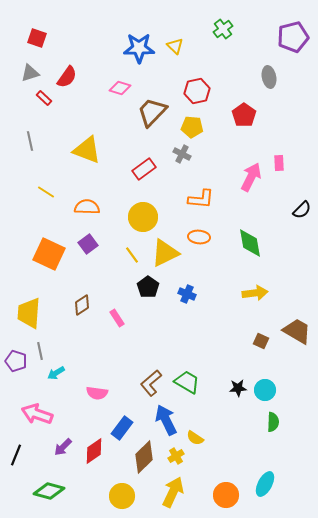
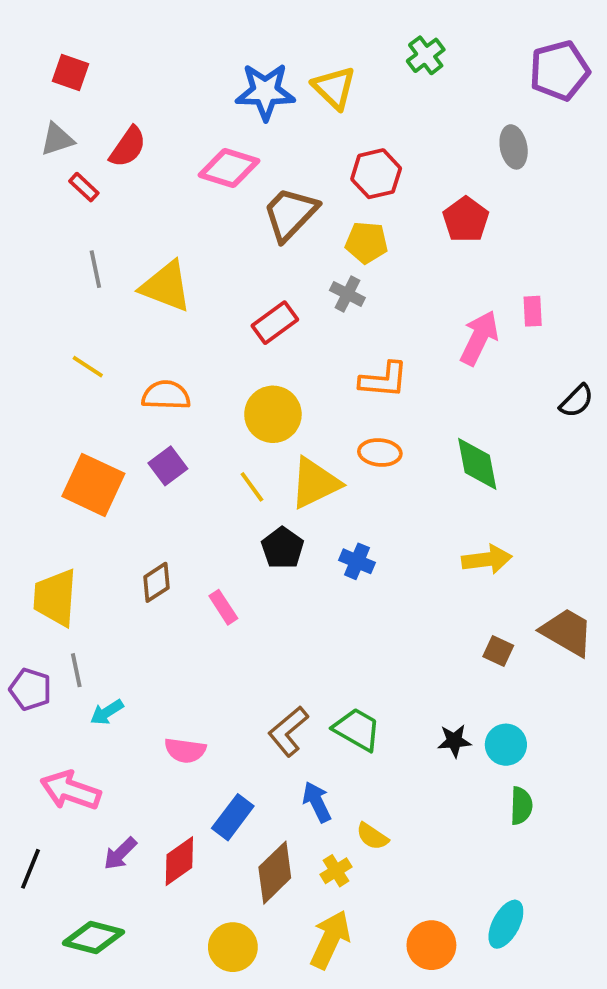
yellow triangle: (175, 46) -> (334, 88), size x1.4
pink diamond: (120, 88) -> (229, 168), size x1.4
gray line: (30, 141) -> (95, 269), moved
blue arrow: (166, 420) -> (317, 802), size x0.7

